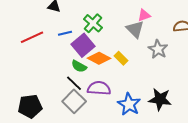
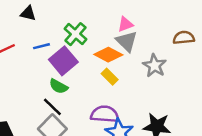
pink triangle: (144, 15) -> (125, 24), moved
orange diamond: (99, 58) -> (108, 55), moved
purple semicircle: (99, 88) -> (105, 114), moved

